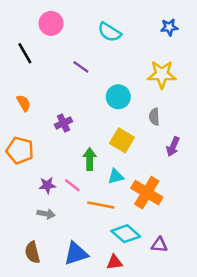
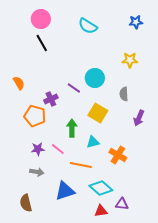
black line: (25, 53) -> (42, 43), moved
purple line: (81, 67) -> (74, 88), moved
yellow star: (162, 74) -> (130, 60), size x0.7
orange pentagon: (20, 150) -> (35, 116), moved
orange cross: (147, 193) -> (118, 155), size x0.7
purple triangle: (159, 245) -> (122, 204), moved
blue triangle: (76, 254) -> (65, 191), moved
red triangle: (114, 262) -> (101, 211), moved

